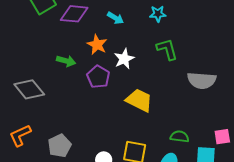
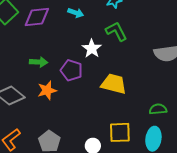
orange star: (97, 45) -> (47, 90), moved, turned -30
green L-shape: (167, 49) -> (116, 31), moved

